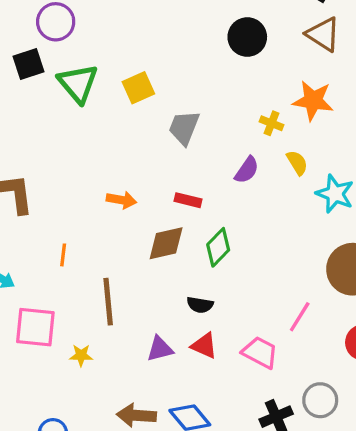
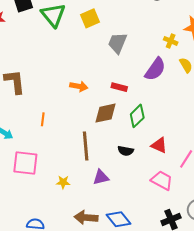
purple semicircle: (247, 170) -> (155, 69), size x1.4
brown line: (108, 302) -> (86, 146), moved
red triangle: (204, 346) -> (159, 145), moved
yellow star: (81, 355) -> (63, 182), moved

